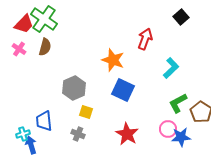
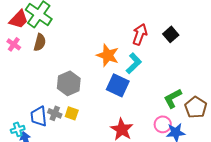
black square: (181, 17) -> (171, 34), moved
cyan L-shape: (171, 68) -> (134, 63), moved
yellow square: (86, 112) -> (72, 113), moved
gray cross: (78, 134) -> (55, 113), moved

